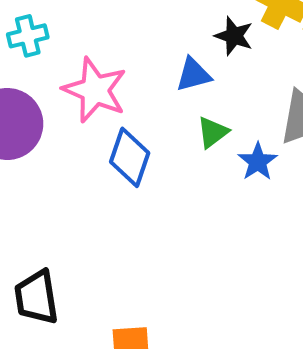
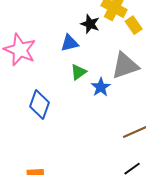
blue diamond: (130, 157) -> (40, 105), moved

